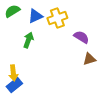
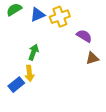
green arrow: (28, 40) -> (33, 52), moved
yellow arrow: (13, 73) -> (29, 73), moved

